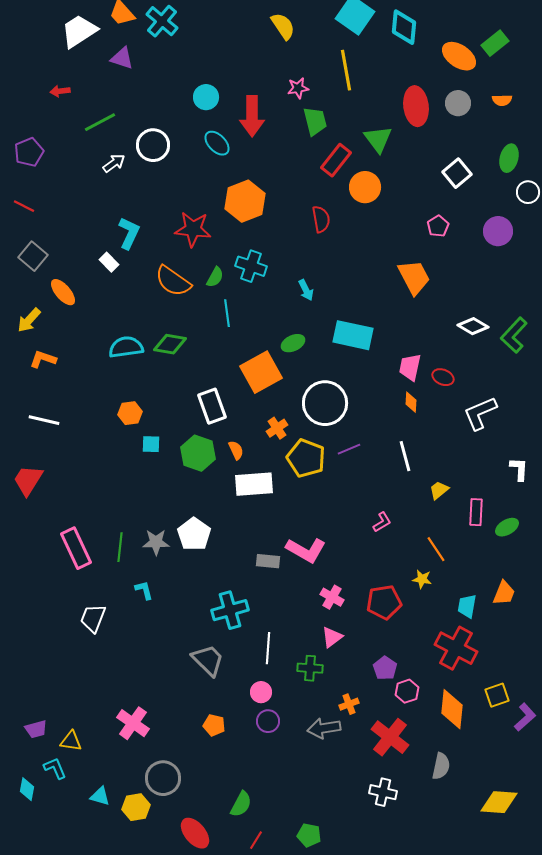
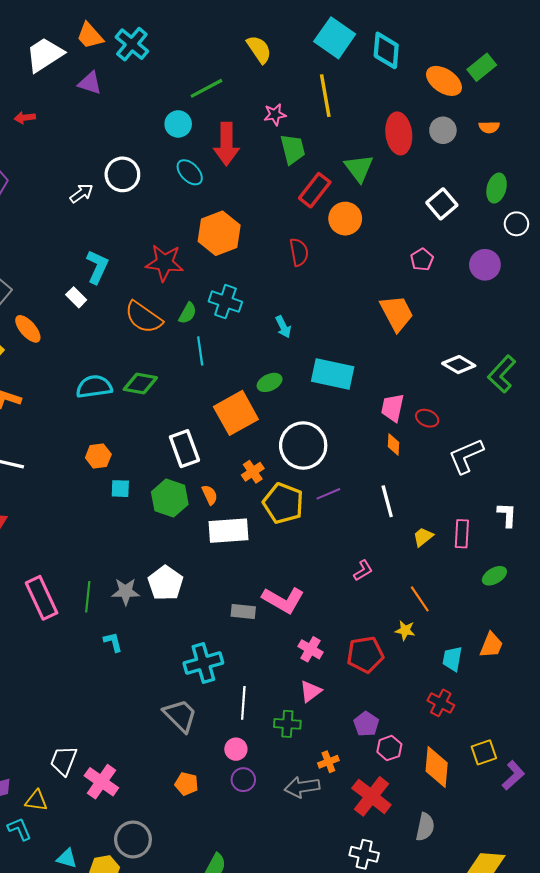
green line: (100, 122) -> (207, 88), moved
pink rectangle: (476, 512) -> (462, 534), moved
white trapezoid: (93, 618) -> (64, 761), moved
red cross: (456, 648) -> (441, 703), size x0.6

